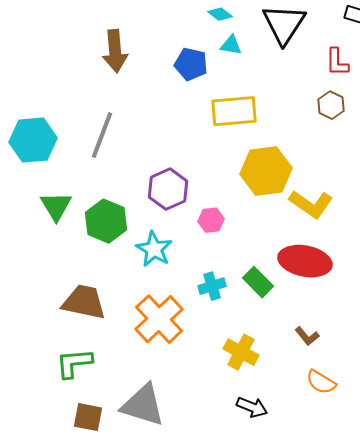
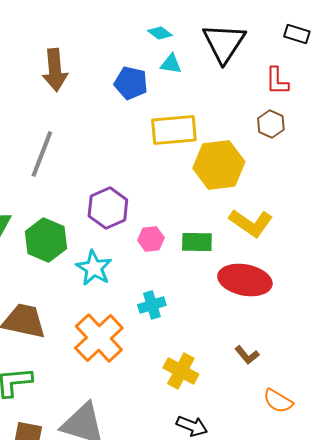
yellow hexagon: (266, 171) -> (219, 165), moved
green rectangle: (258, 282) -> (197, 242), moved, turned -44
orange semicircle: (321, 382) -> (278, 401), moved

